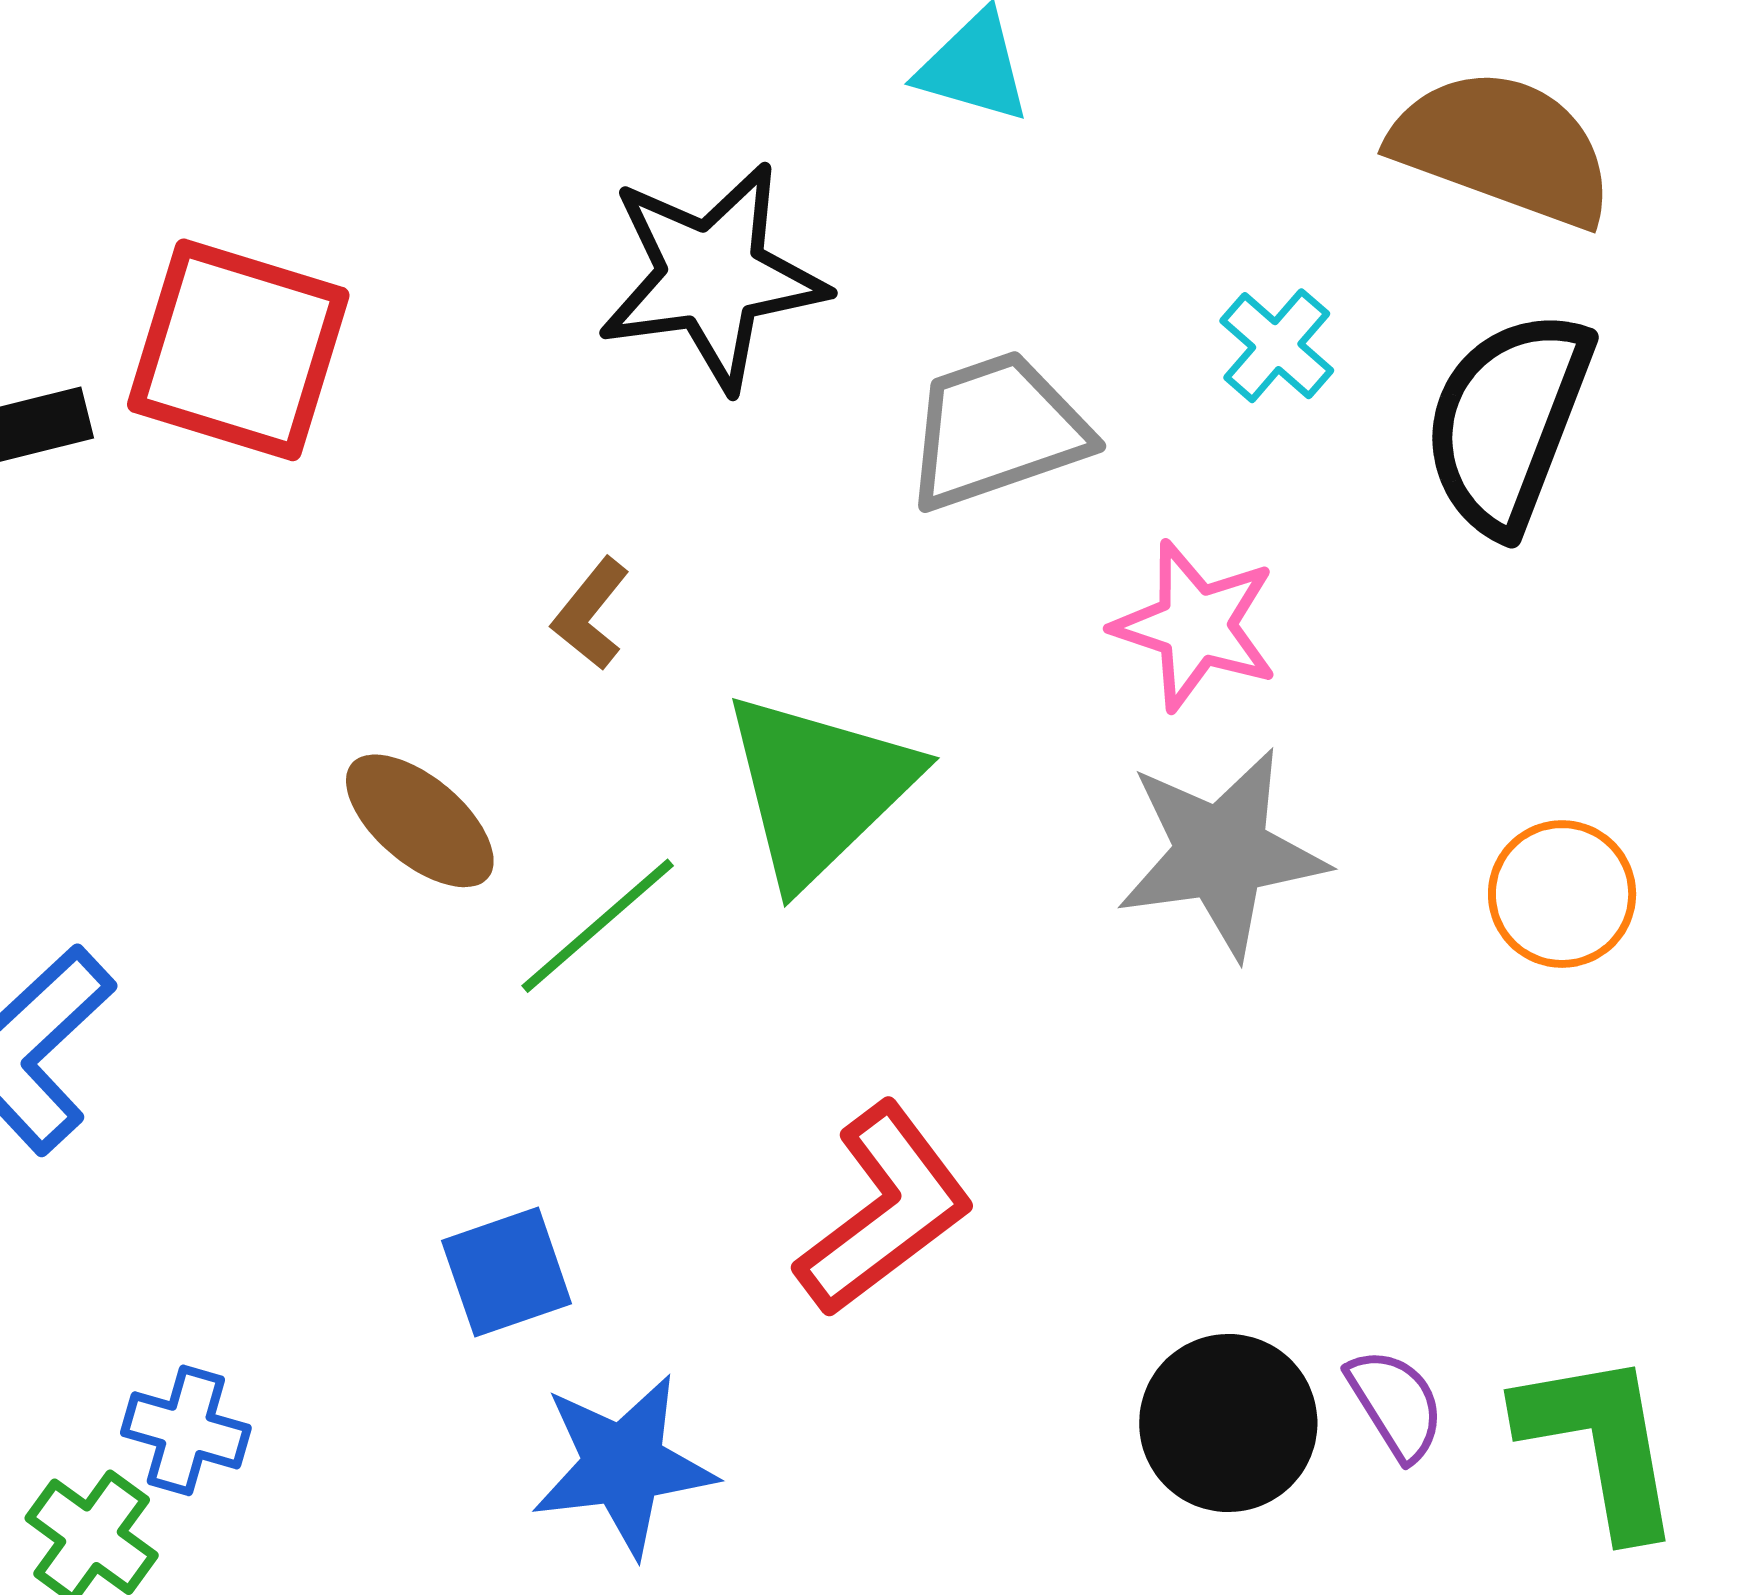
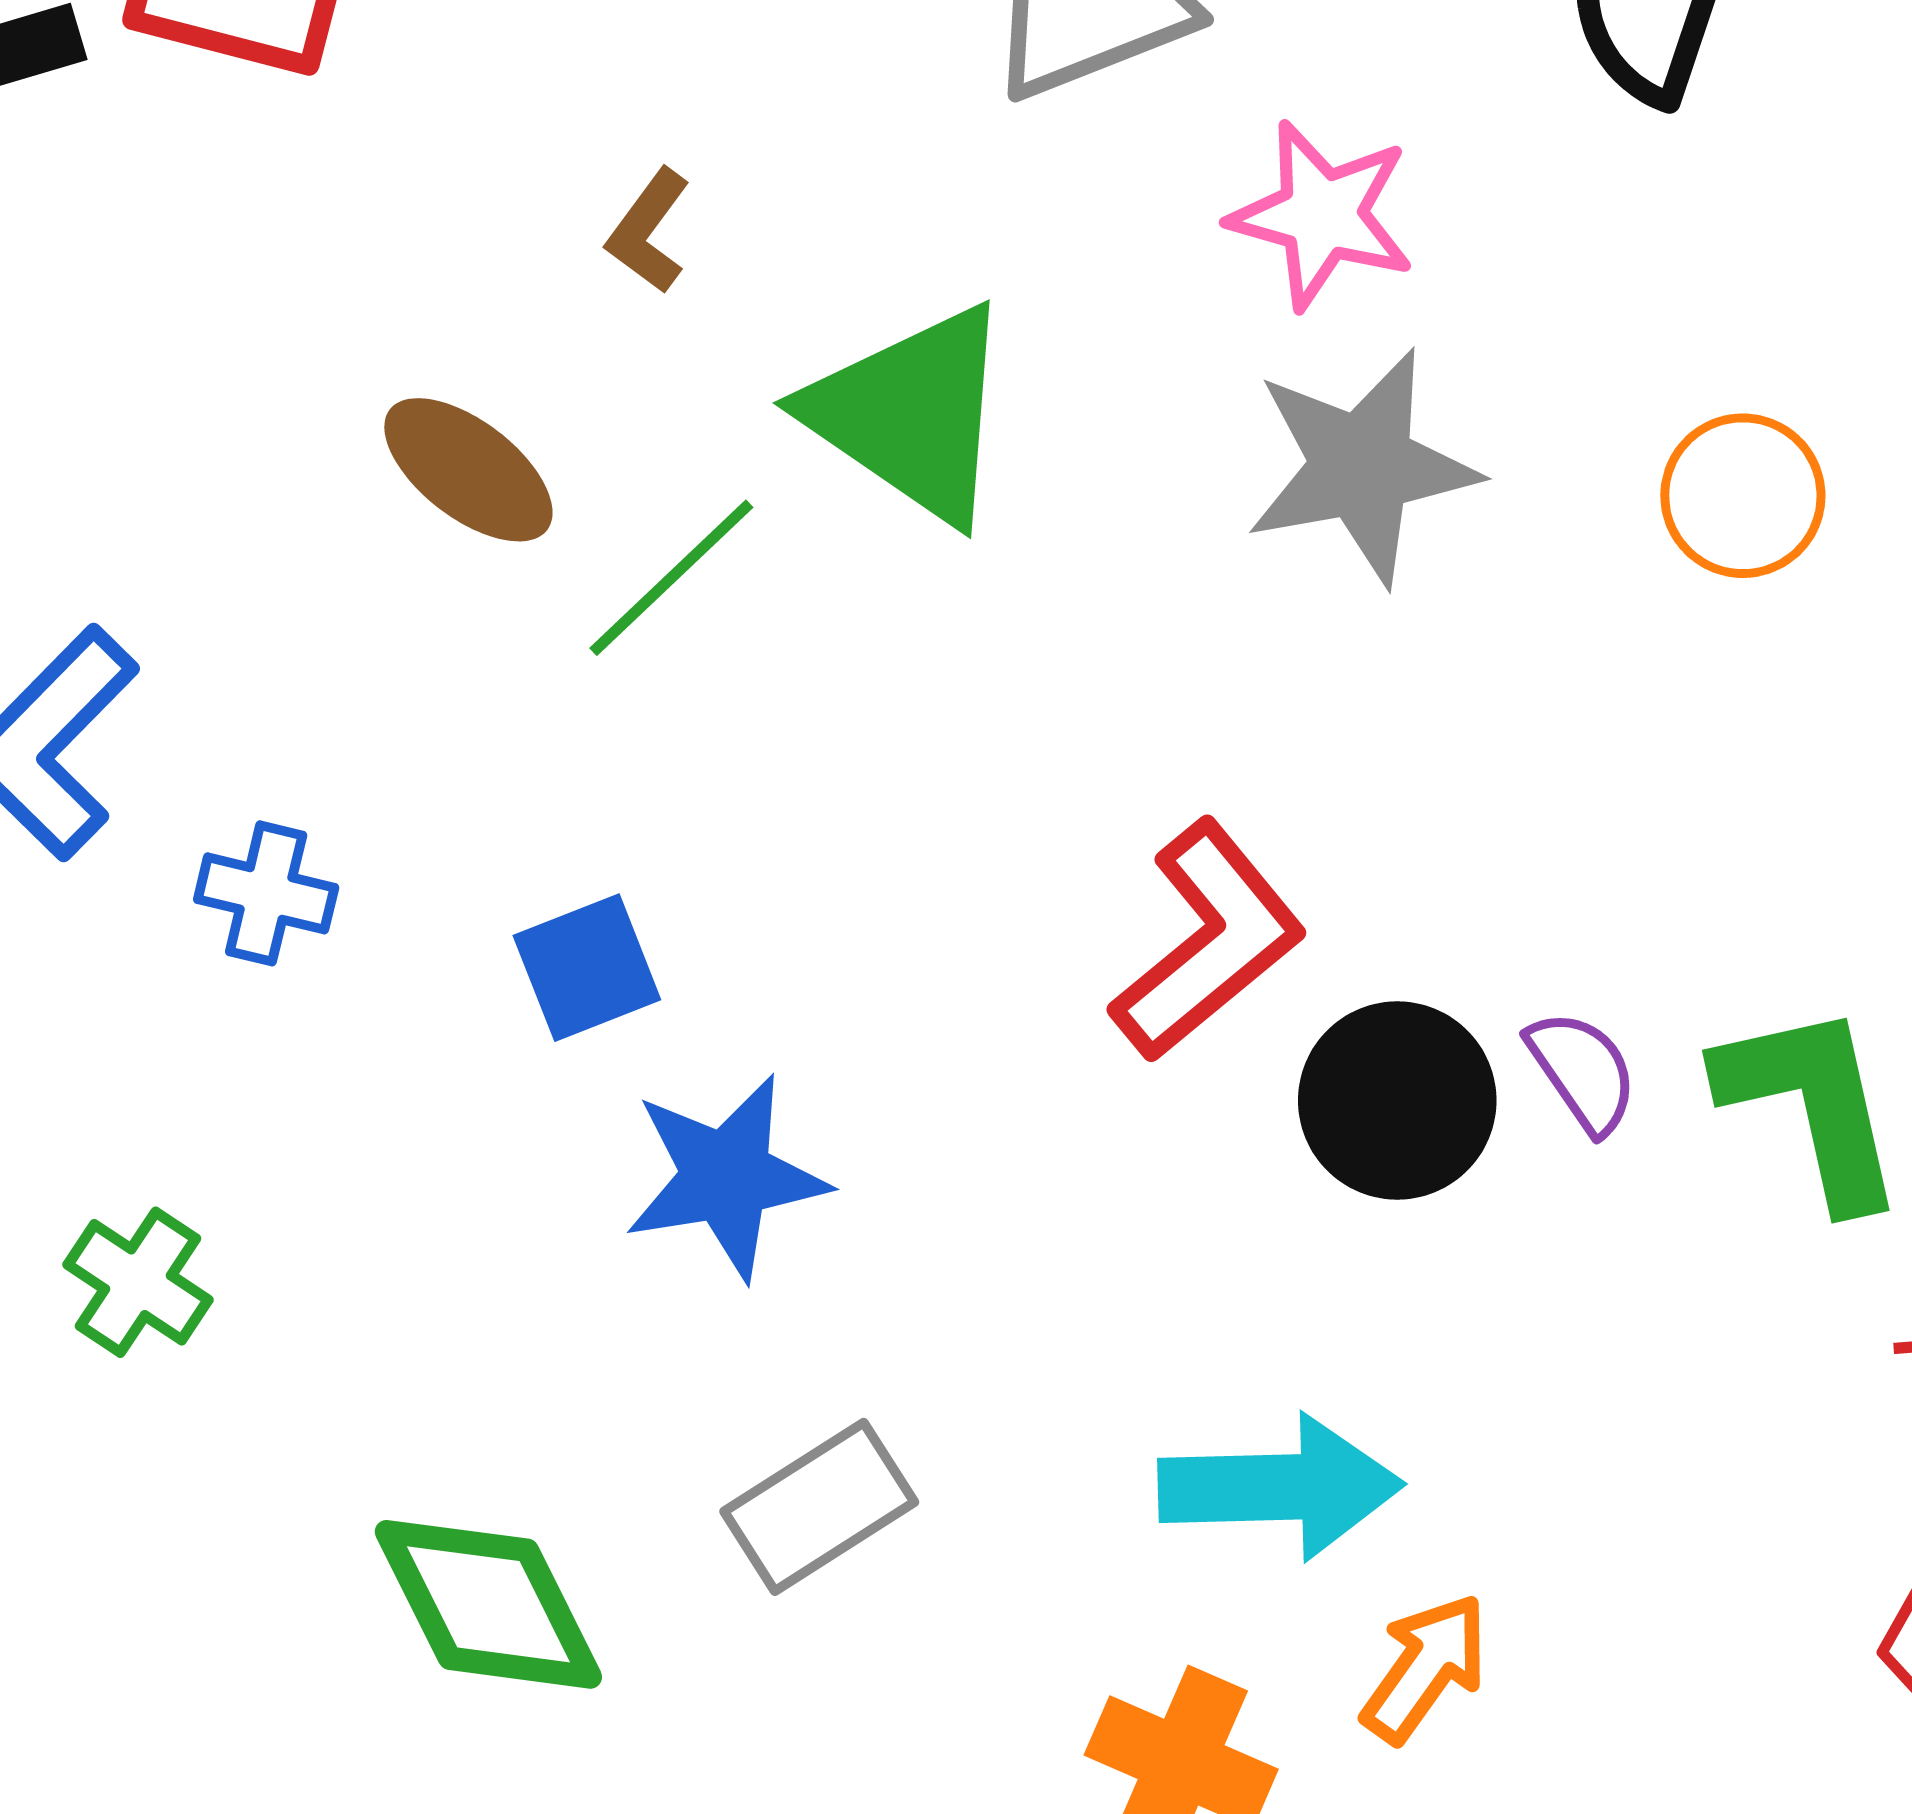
green triangle: (819, 788) -> (911, 414), turned -39
red L-shape: (885, 1210) -> (1208, 941), moved
blue cross: (186, 1430) -> (266, 893), moved

